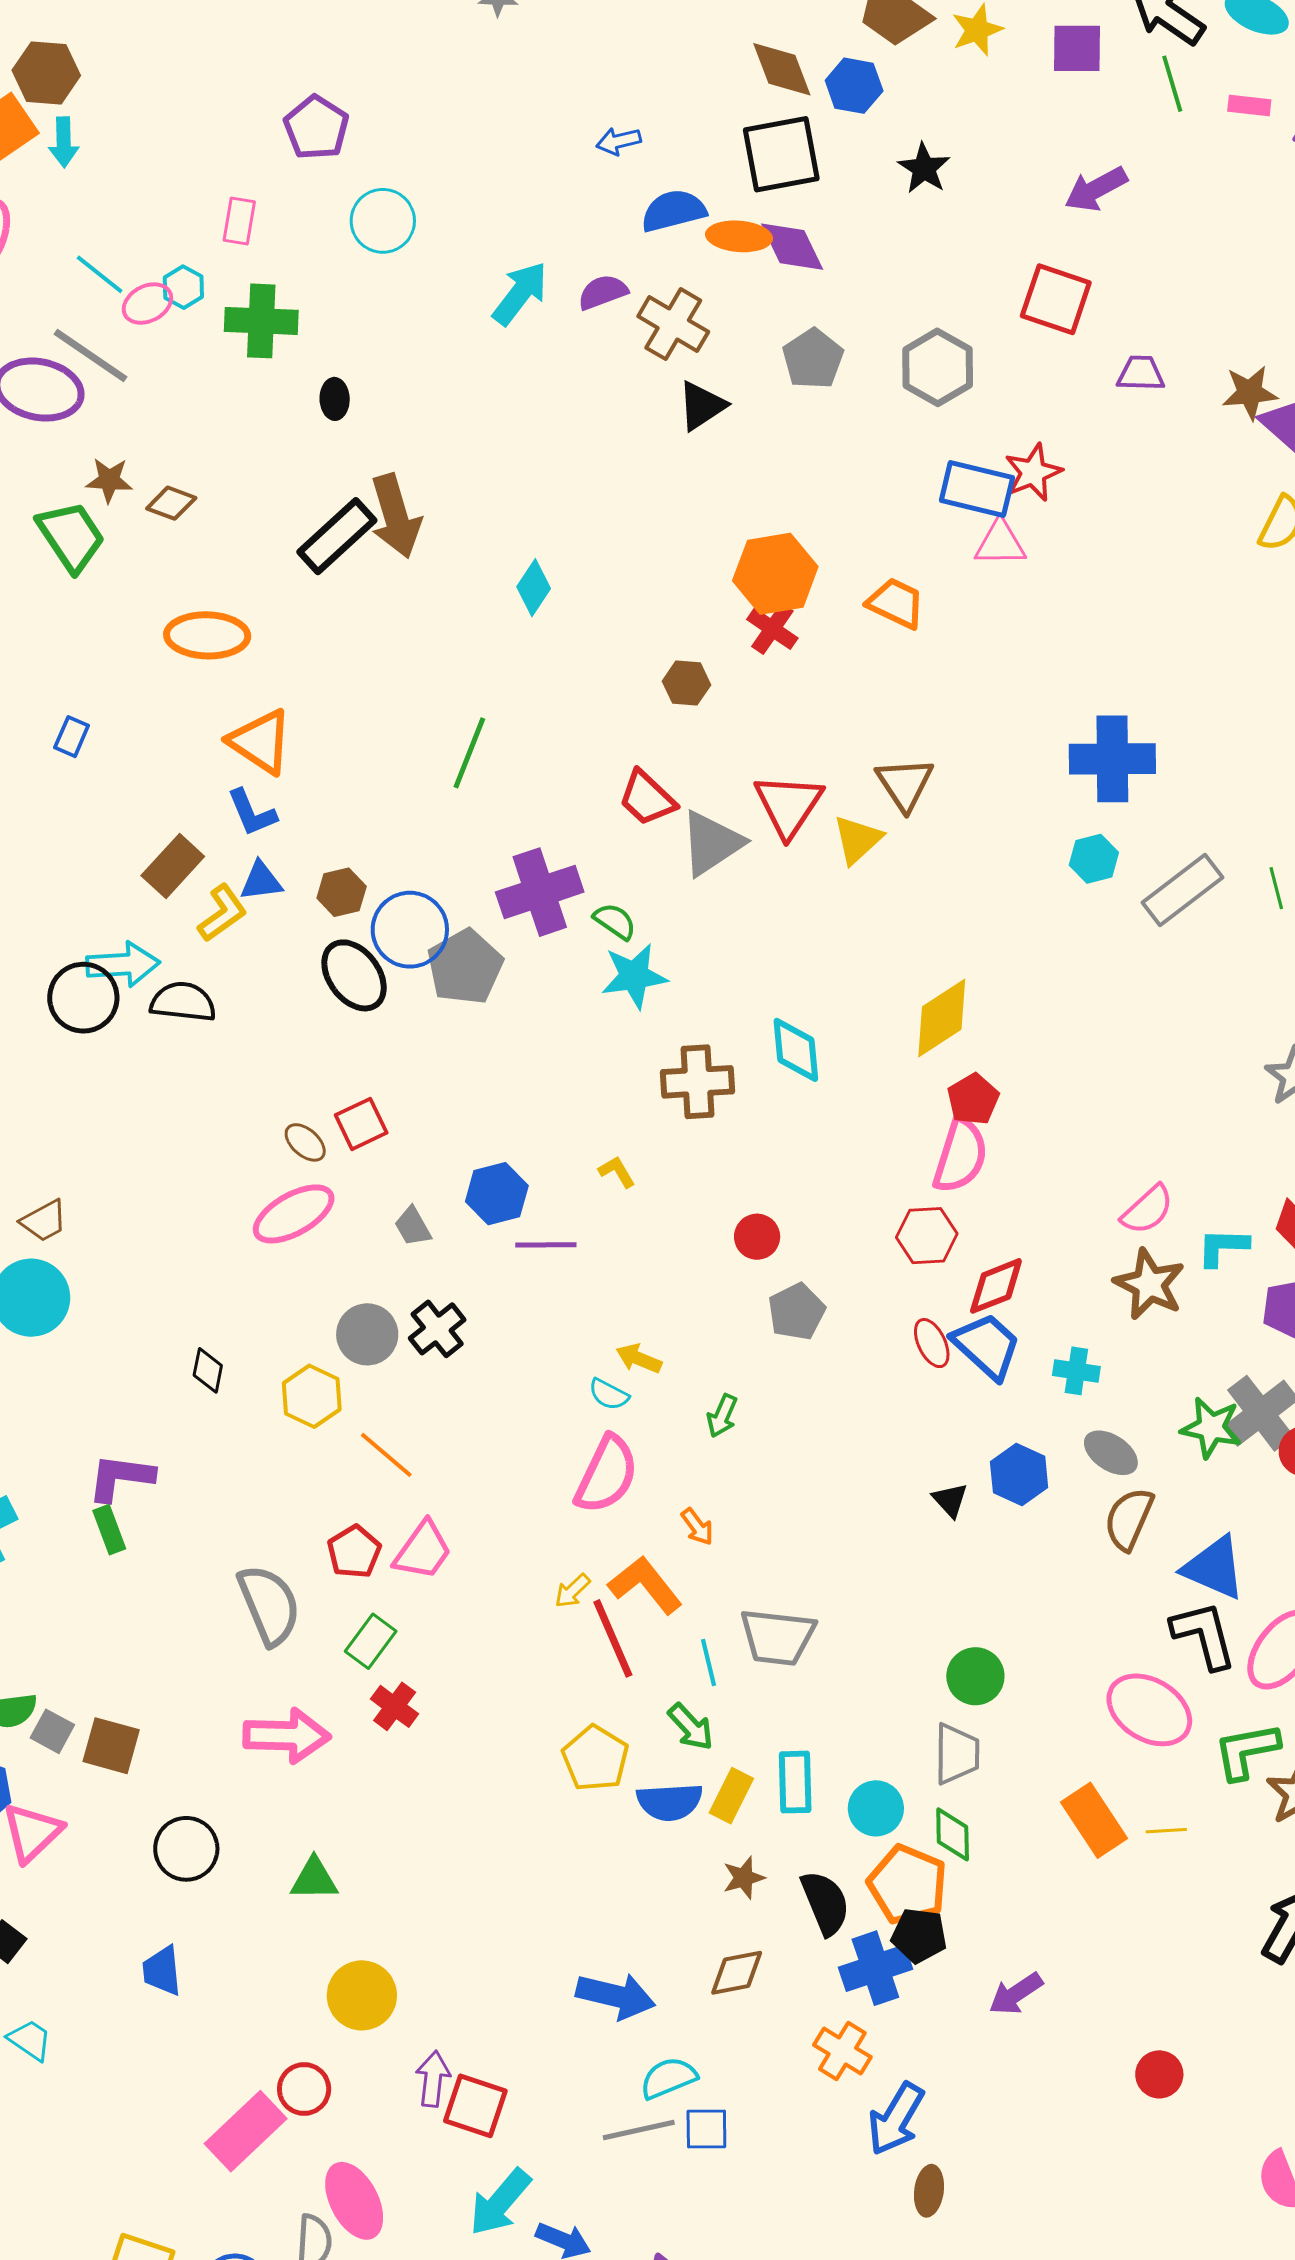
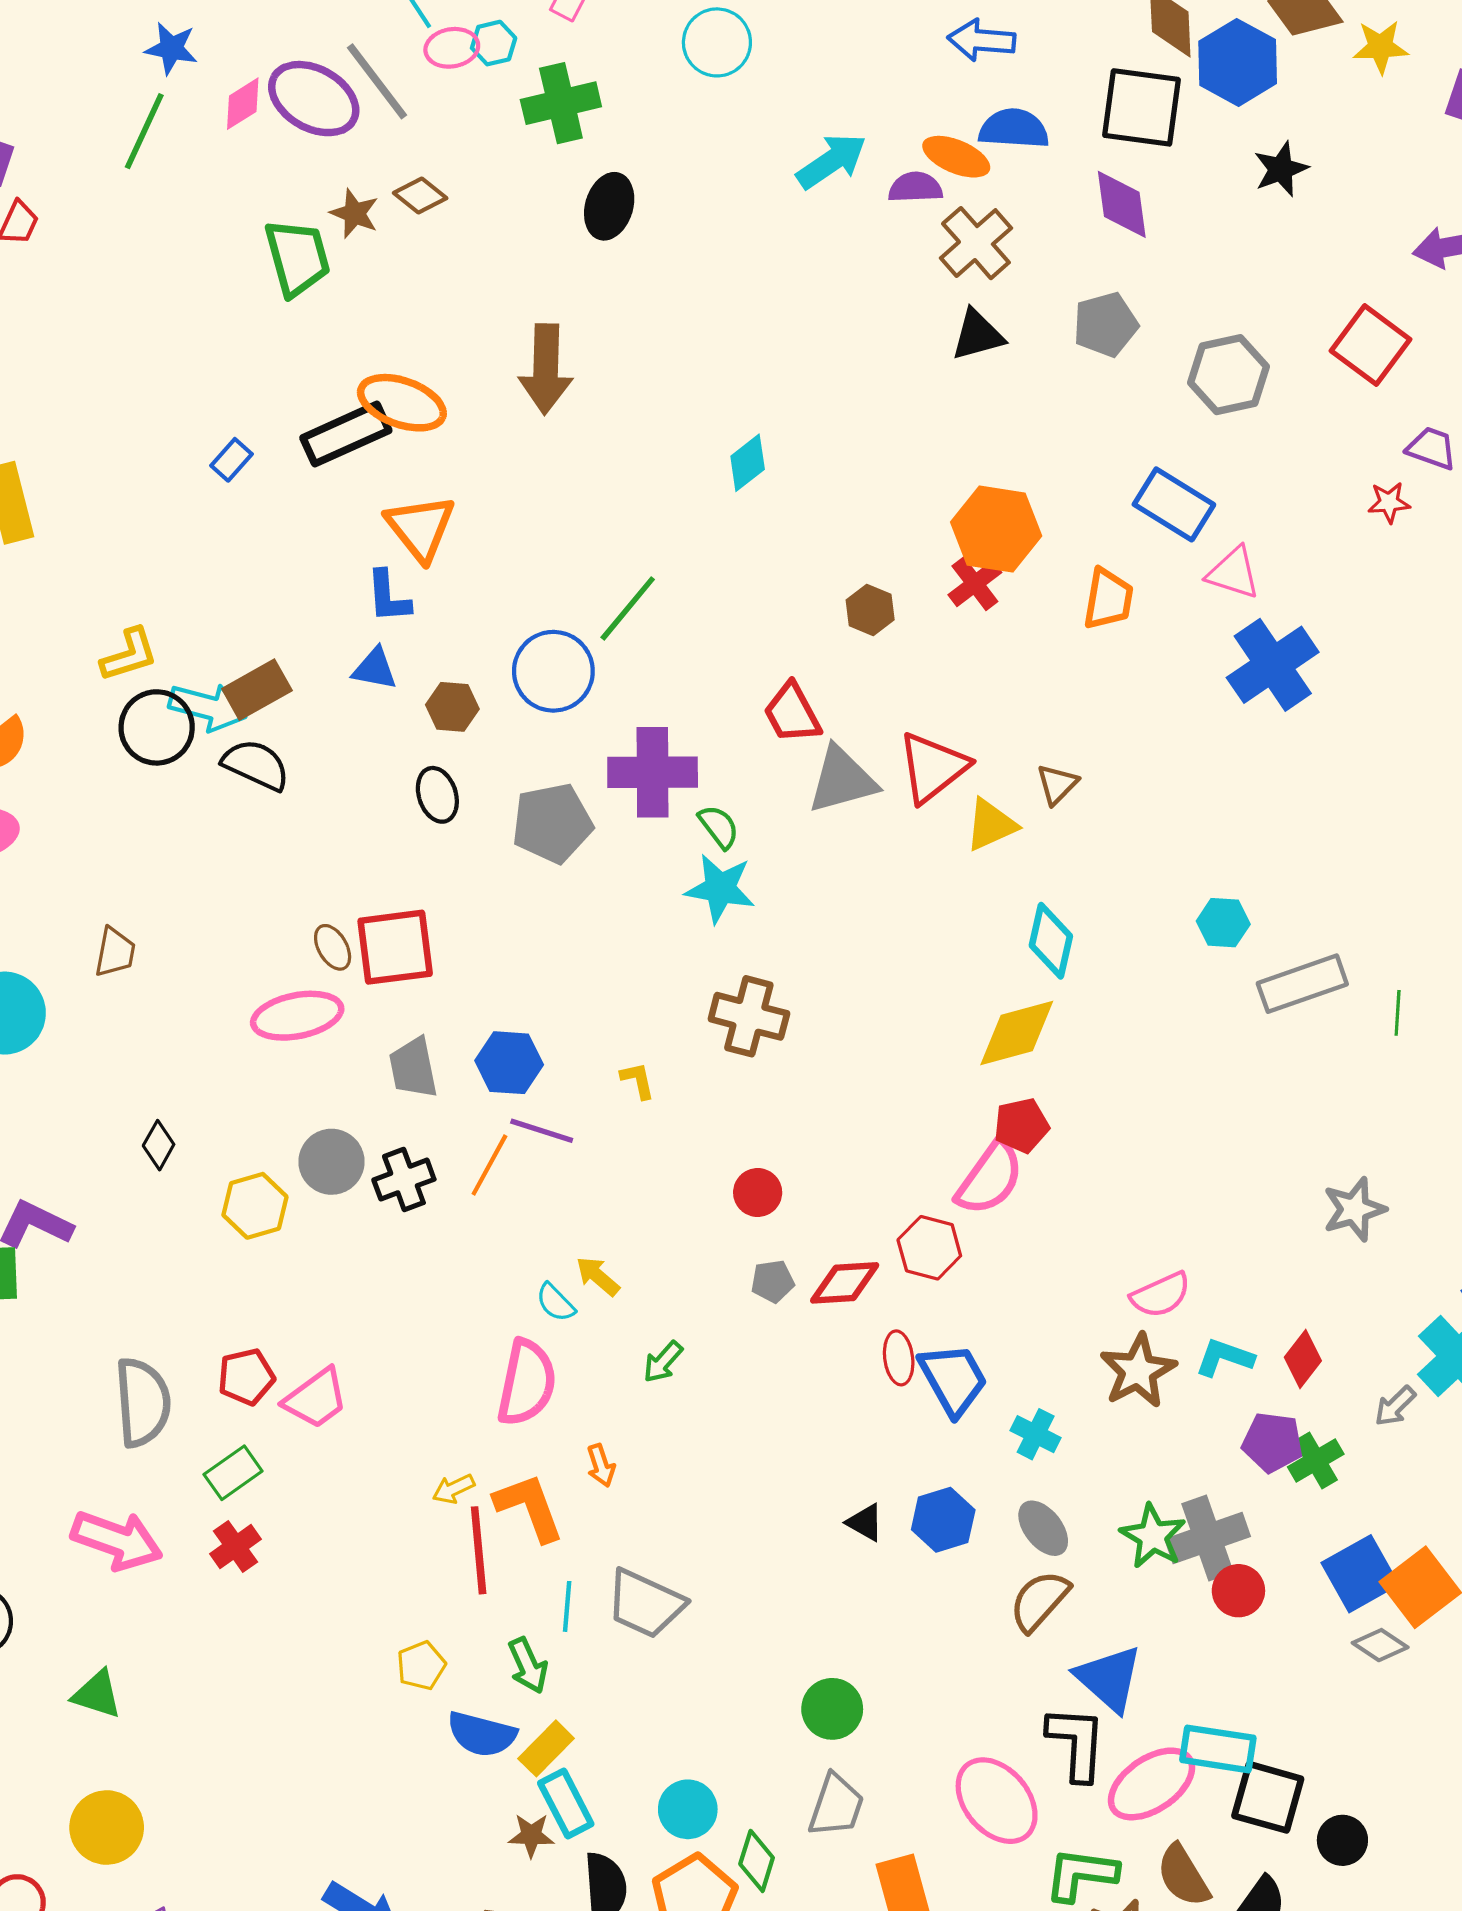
blue hexagon: (854, 86) -> (1238, 62), size x1.4
blue arrow: (619, 141) -> (982, 40), size x1.4
orange ellipse: (739, 236) -> (956, 157), moved
green cross: (261, 321) -> (561, 103), turned -34
black ellipse: (335, 399) -> (609, 206), size x1.5
red star: (1033, 472) -> (1389, 502), moved, size x0.7
blue rectangle: (977, 489) -> (1174, 504), moved
brown diamond: (171, 503) -> (420, 196), moved
brown arrow: (396, 516) -> (546, 369), moved
black rectangle: (337, 536) -> (346, 434), moved
orange trapezoid: (896, 603) -> (1108, 599), turned 56
blue cross: (1112, 759) -> (1273, 665), moved, turned 38
brown triangle: (905, 784) -> (1057, 784), size x0.7
brown rectangle: (173, 866) -> (257, 690), moved
yellow L-shape: (222, 913) -> (129, 655), moved
blue circle: (410, 930) -> (553, 671), moved
black ellipse: (354, 975) -> (437, 795), size x0.7
cyan diamond: (796, 1050) -> (1051, 941), moved
red square: (361, 1124) -> (395, 947), size x1.5
brown trapezoid: (44, 1221) -> (115, 952), moved, turned -69
gray trapezoid: (413, 1226) -> (413, 1068), size x1.4
red diamond: (996, 1286) -> (845, 1283), moved
gray pentagon: (797, 1312) -> (773, 1281), size x0.7
orange line: (386, 1455) -> (489, 1165), moved, turned 60
pink semicircle: (607, 1475) -> (527, 1383), turned -32
black triangle: (950, 1500) -> (865, 1523), turned -36
gray trapezoid: (957, 1754) -> (836, 1806), moved
yellow pentagon: (595, 1758) -> (421, 1666), size x0.7
cyan rectangle: (795, 1782) -> (566, 1804), moved, turned -44

